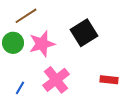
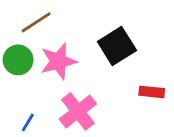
red rectangle: (109, 80) -> (152, 92), moved

